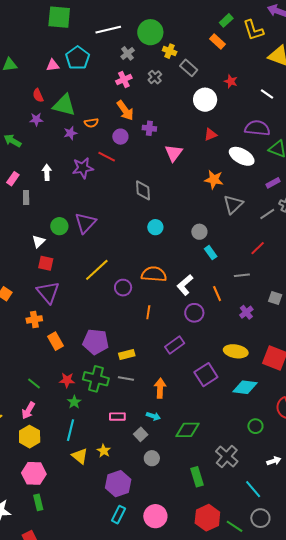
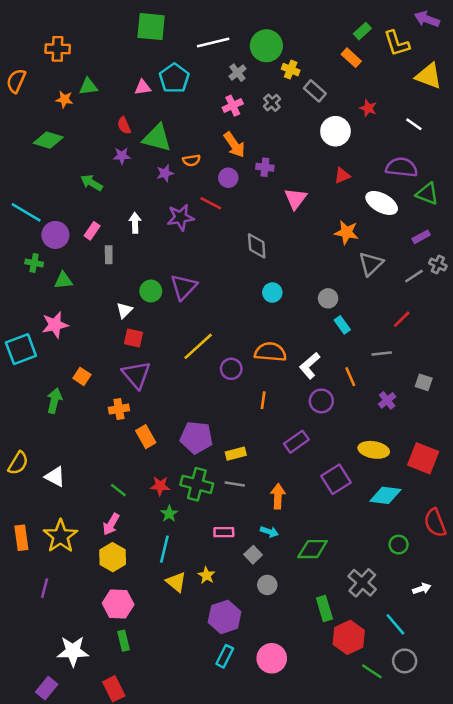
red hexagon: (207, 518) -> (349, 637), moved

